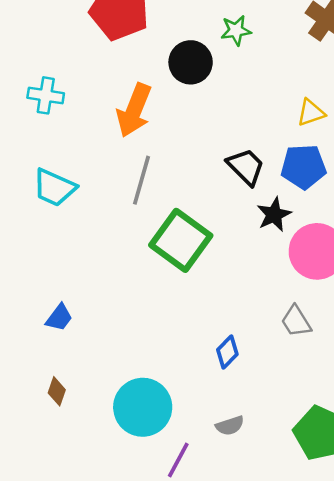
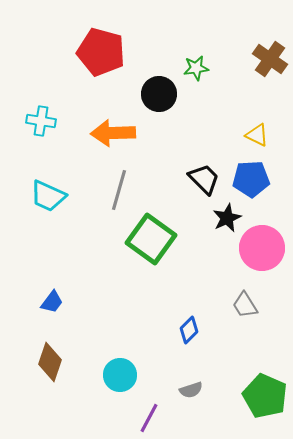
orange arrow: (134, 110) -> (113, 133), turned 66
yellow triangle: (311, 113) -> (257, 135), turned 45
brown diamond: (57, 391) -> (50, 362), size x1.6
cyan circle: (143, 407) -> (120, 375), size x0.7

